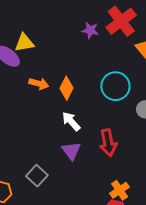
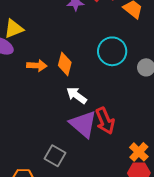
red arrow: (108, 143) -> (105, 121), moved
purple triangle: (71, 151) -> (83, 124), size x1.4

